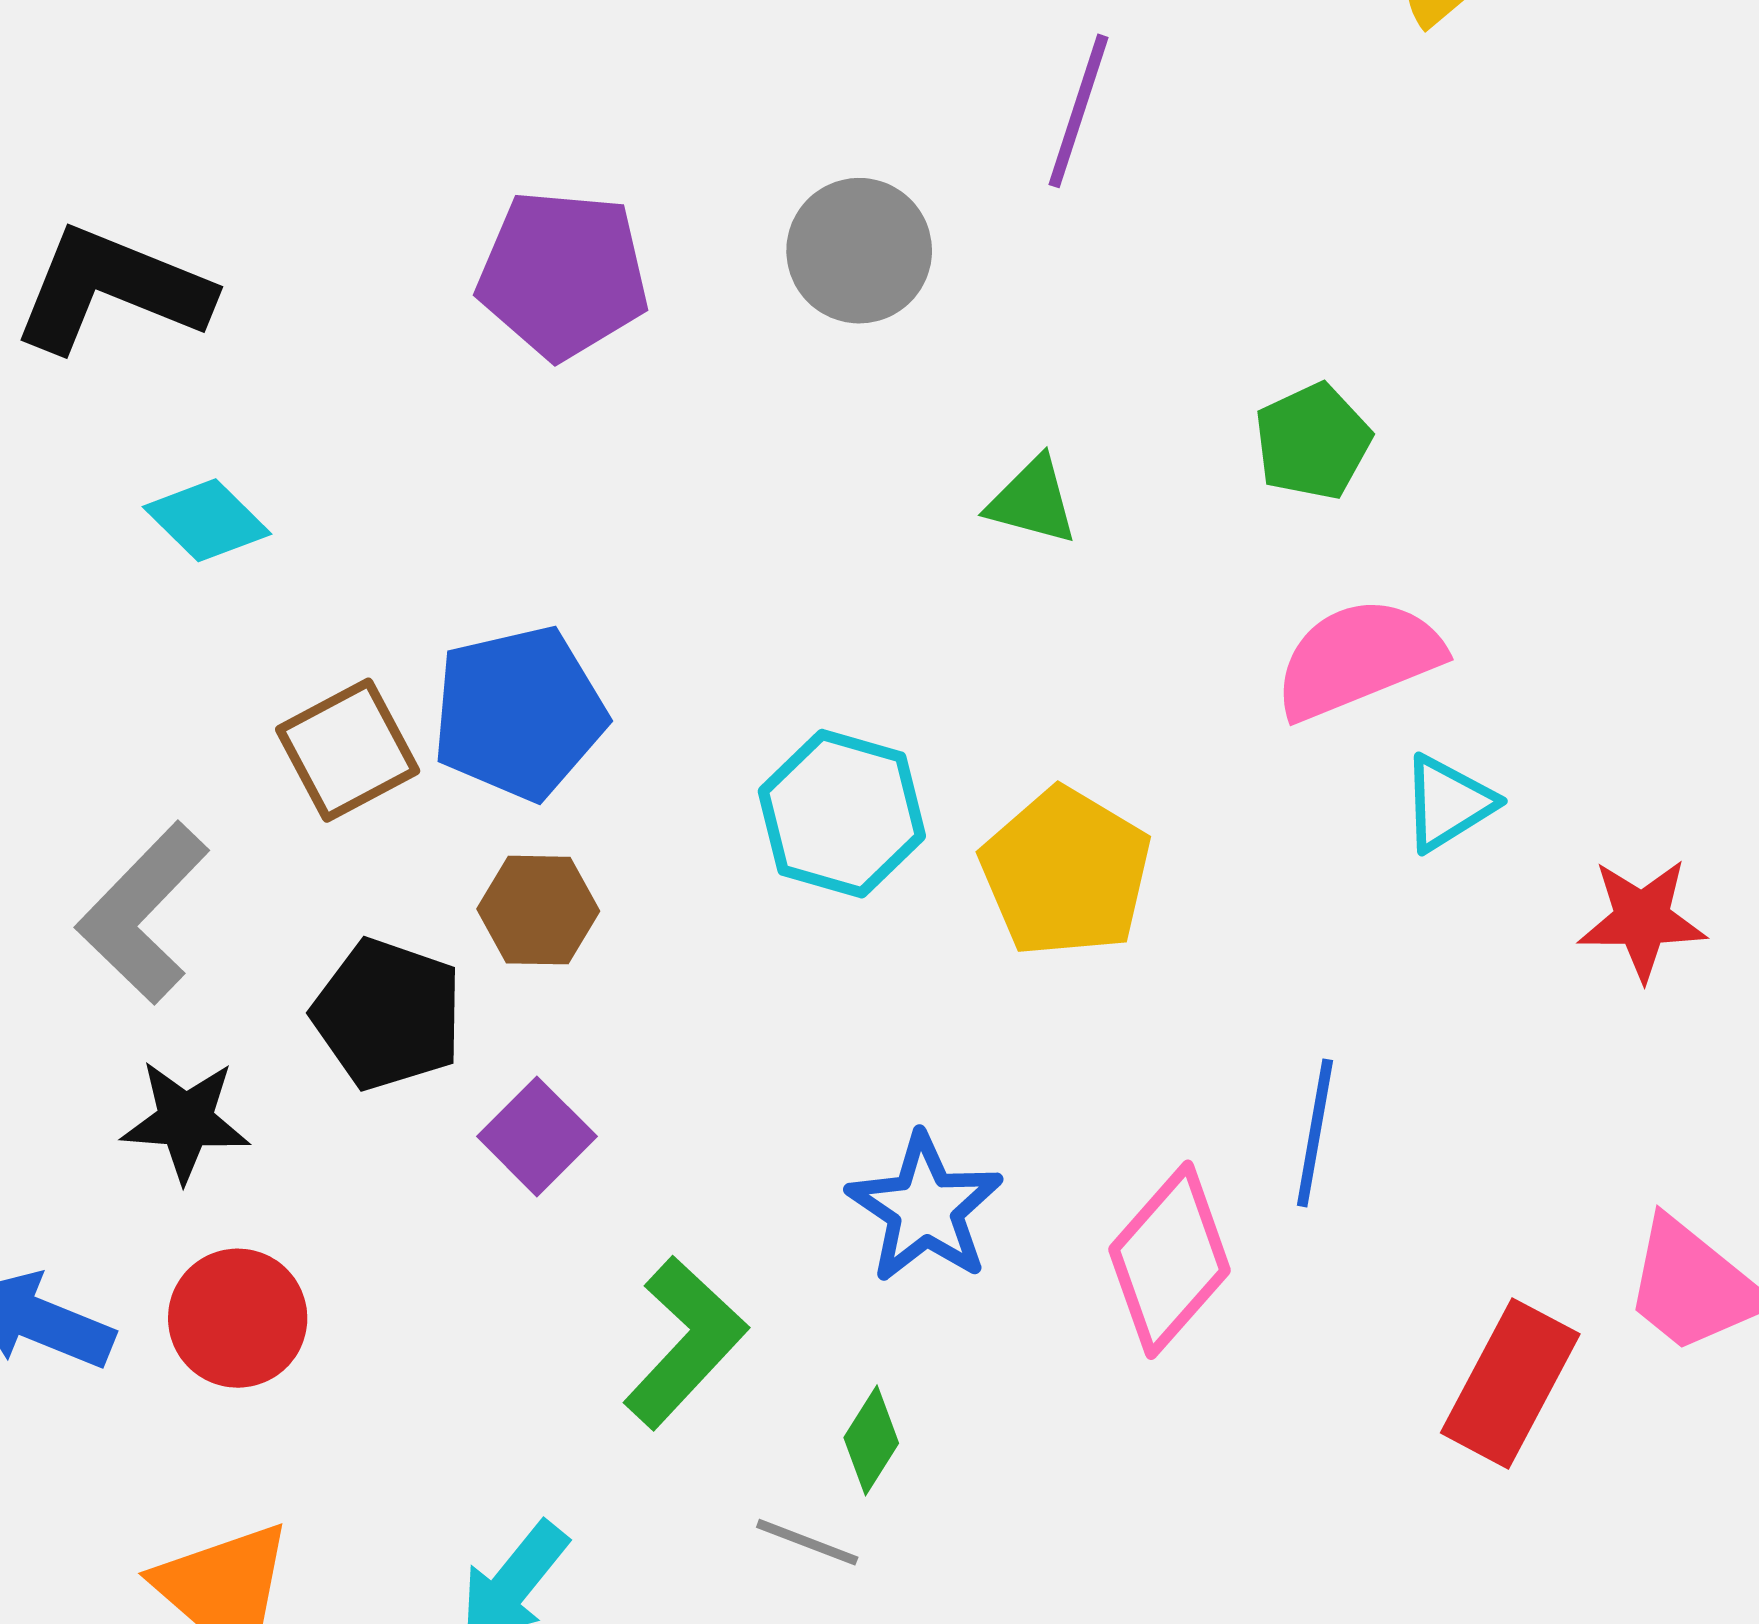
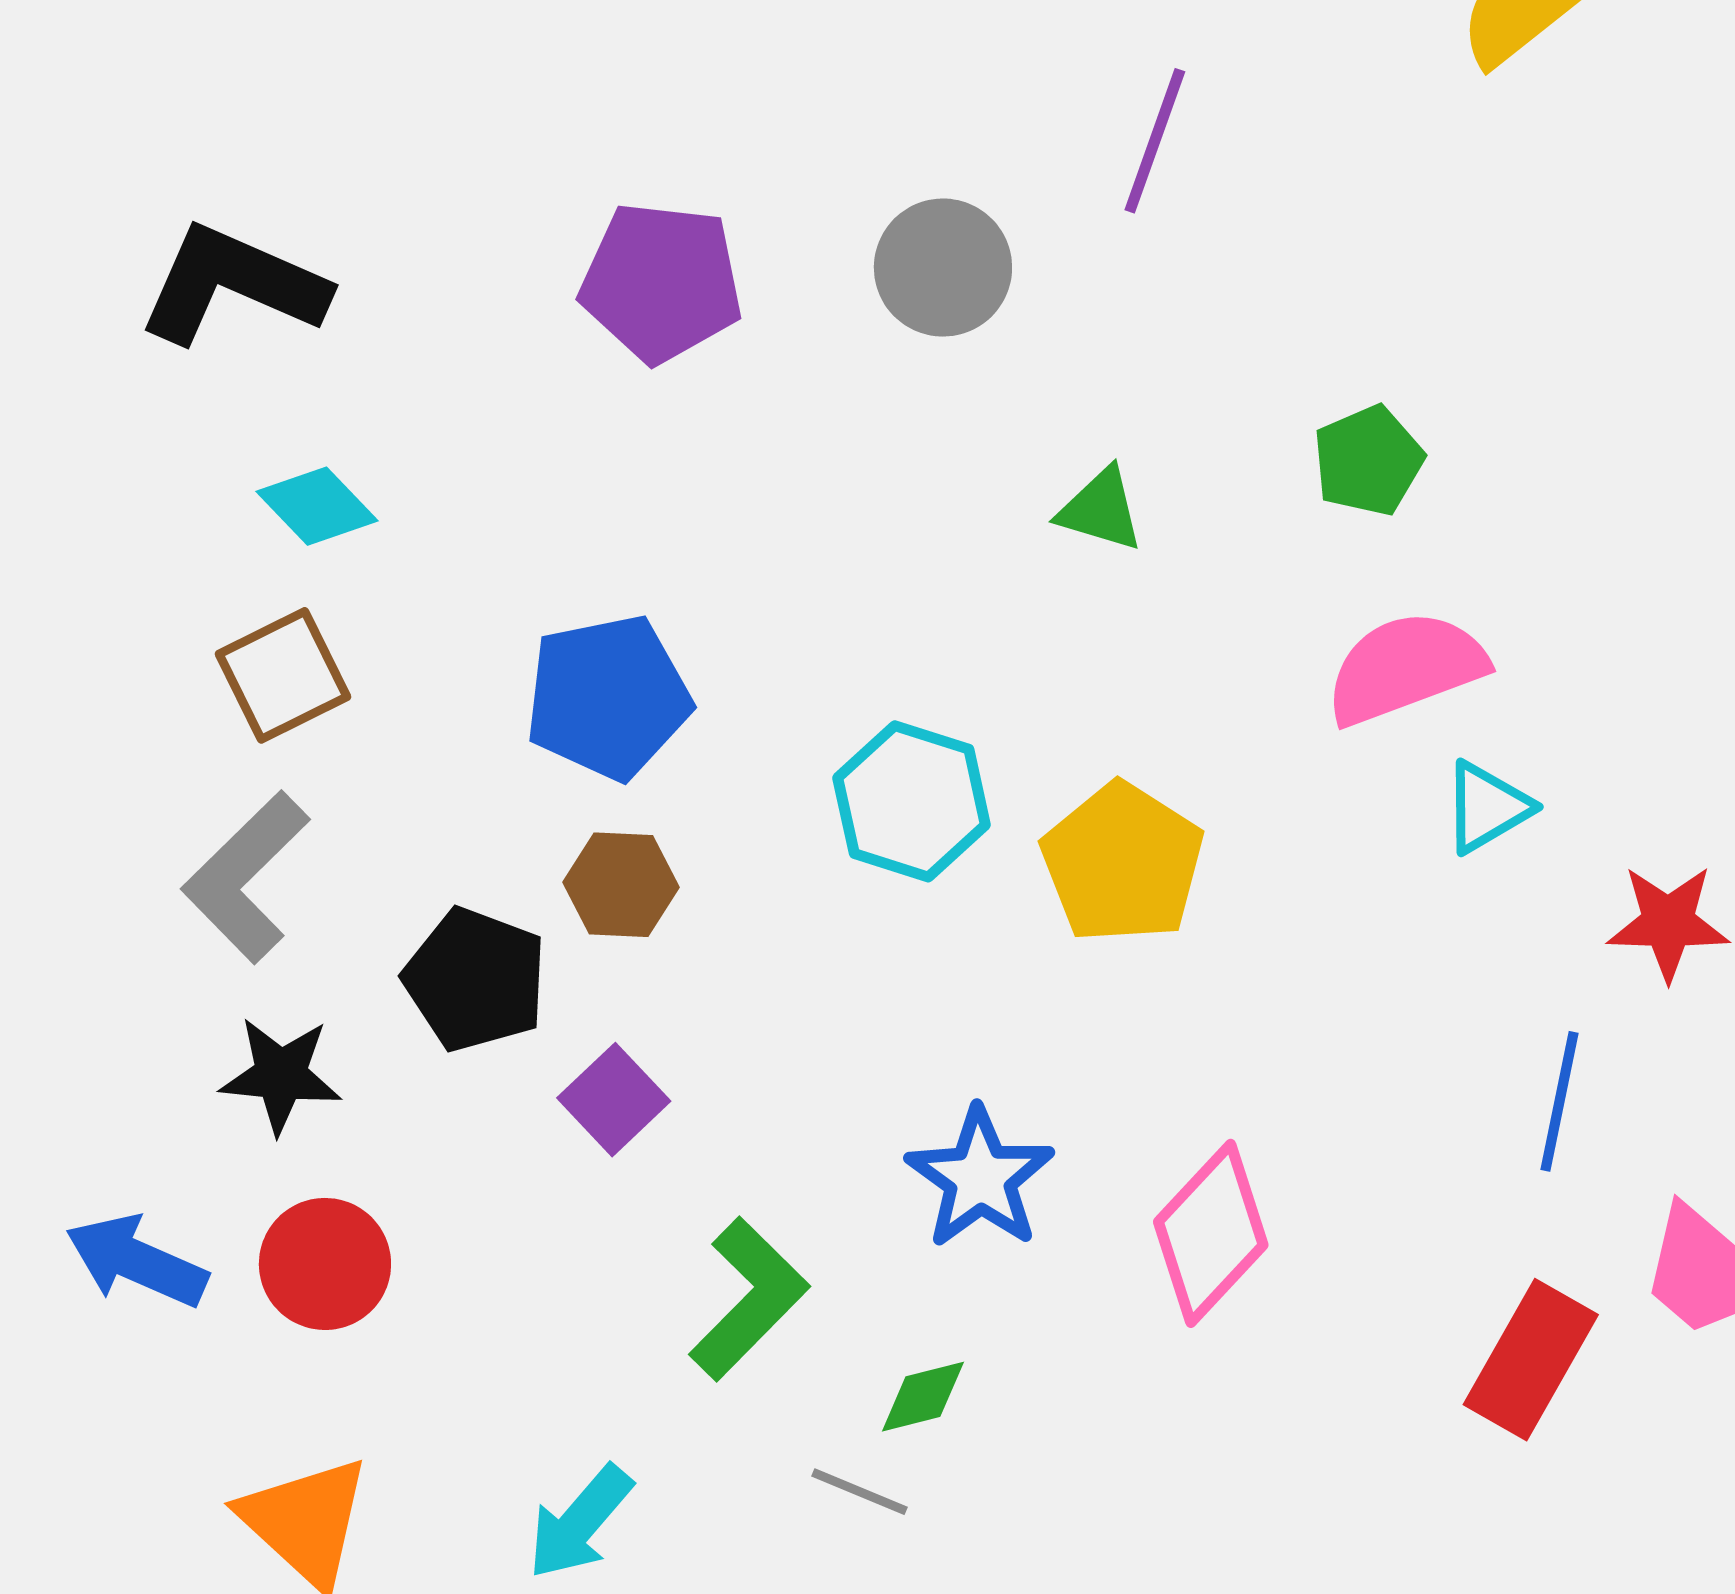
brown square: (348, 750) -> (283, 675), moved
blue line: (1315, 1133) -> (1560, 1101), moved
green diamond: (871, 1440) -> (923, 1397), turned 42

